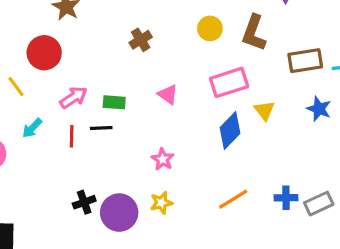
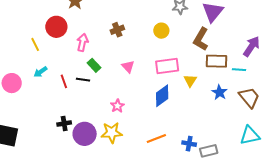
brown L-shape: (254, 33) -> (201, 39), moved
pink arrow: (74, 97) -> (82, 43), moved, turned -54
green rectangle: (114, 102) -> (94, 65), turned 32
yellow triangle: (265, 110) -> (190, 81), moved
red line: (72, 136) -> (64, 81), turned -32
yellow star: (161, 203) -> (112, 133), size x1.5

